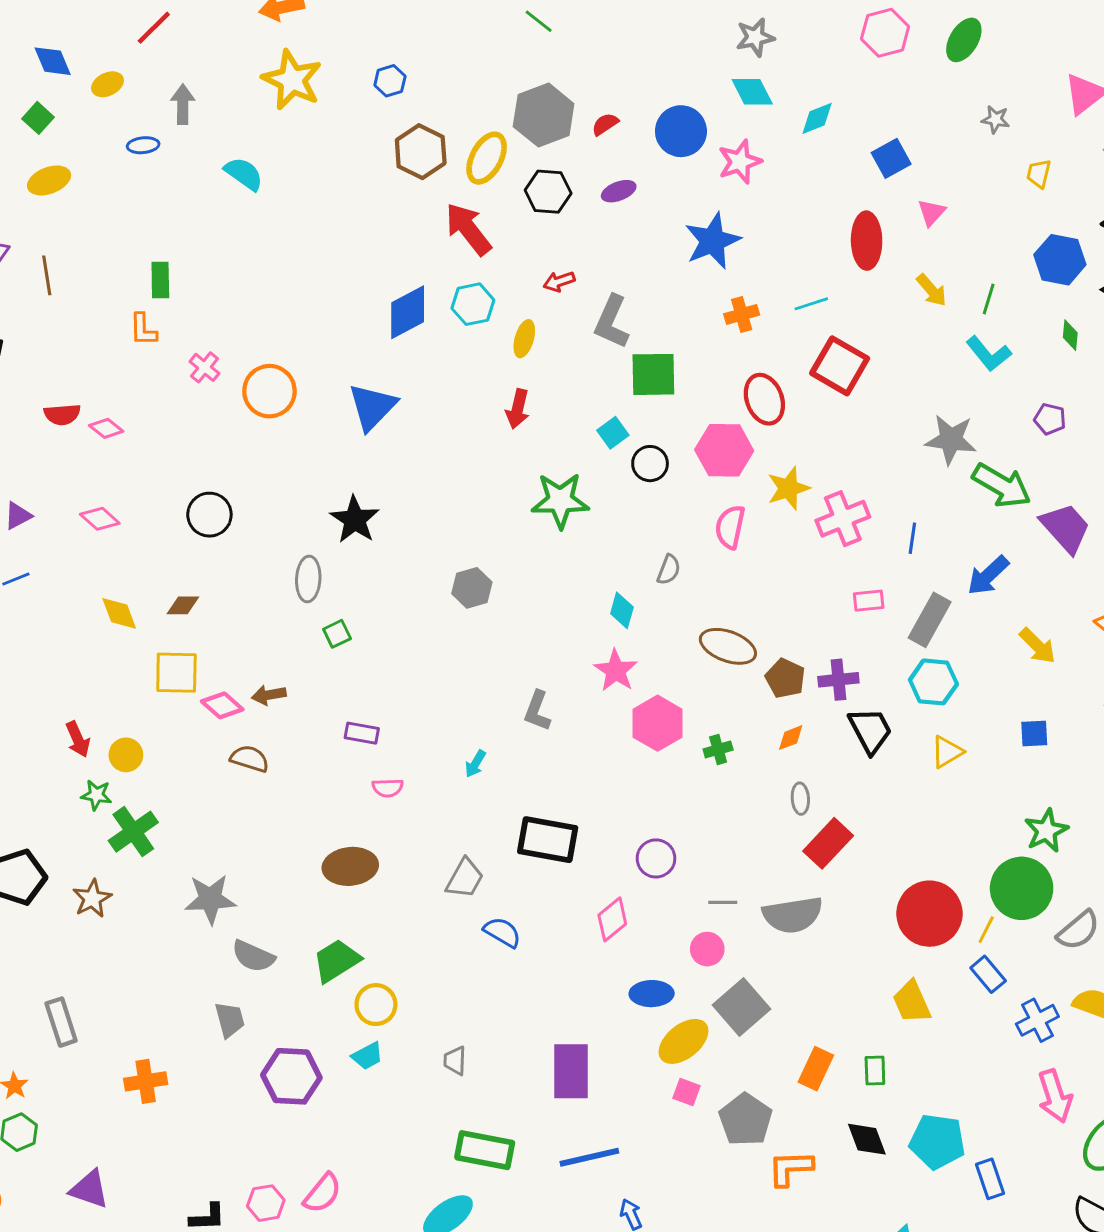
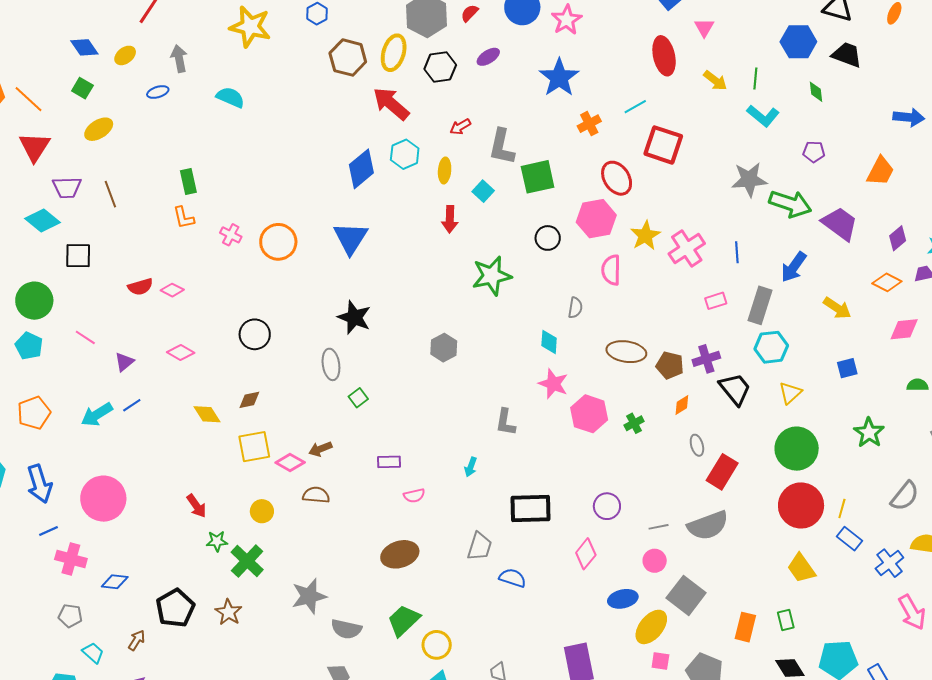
cyan square: (613, 433) -> (483, 191), moved
yellow circle: (126, 755) -> (262, 511), moved
green circle: (1022, 888) -> (797, 449), moved

